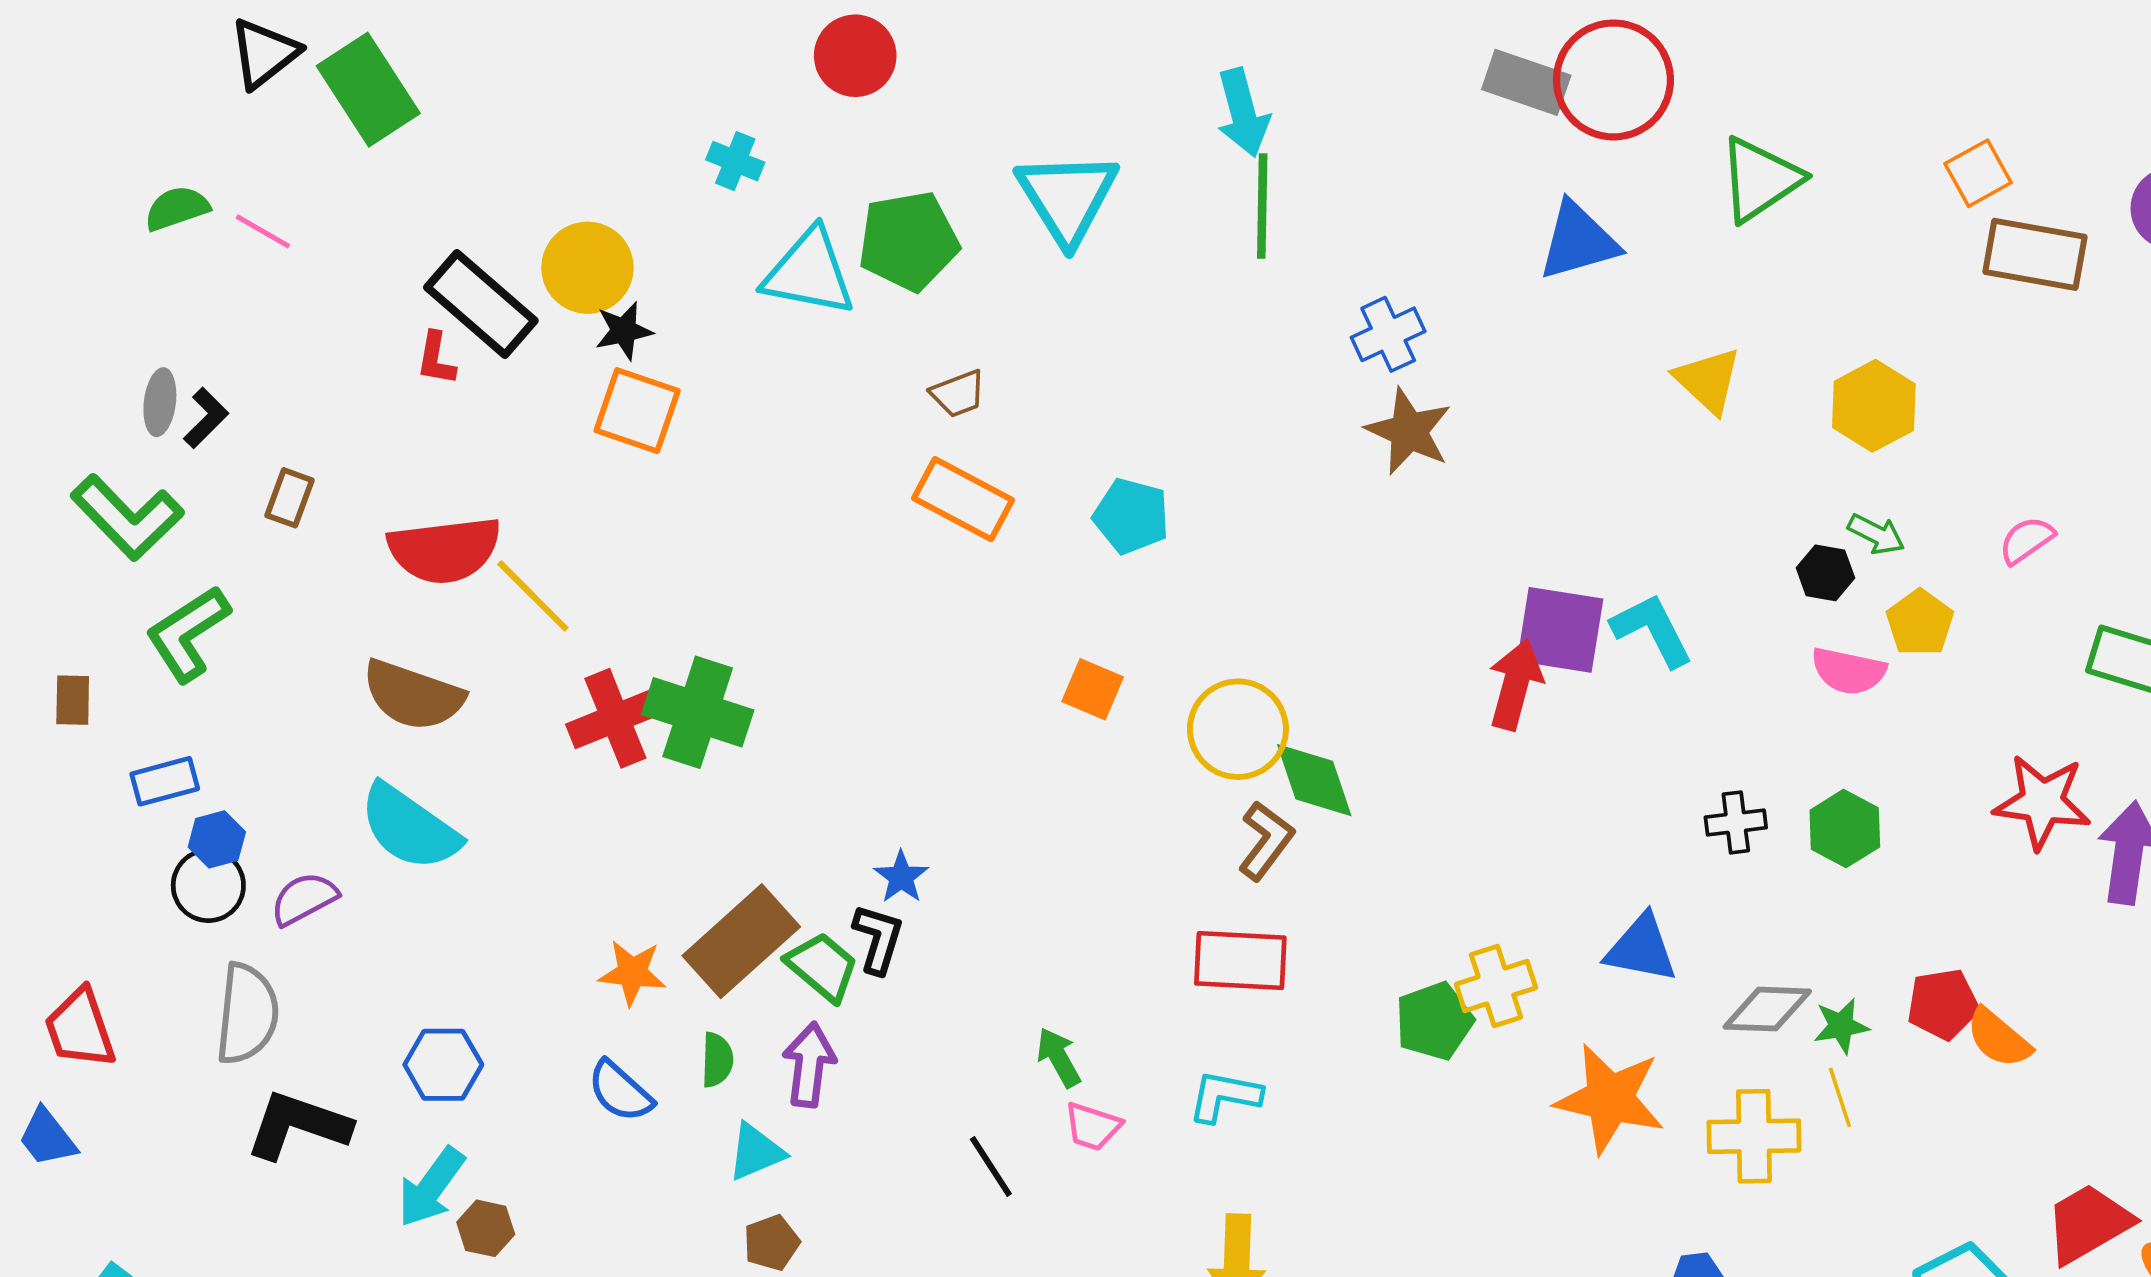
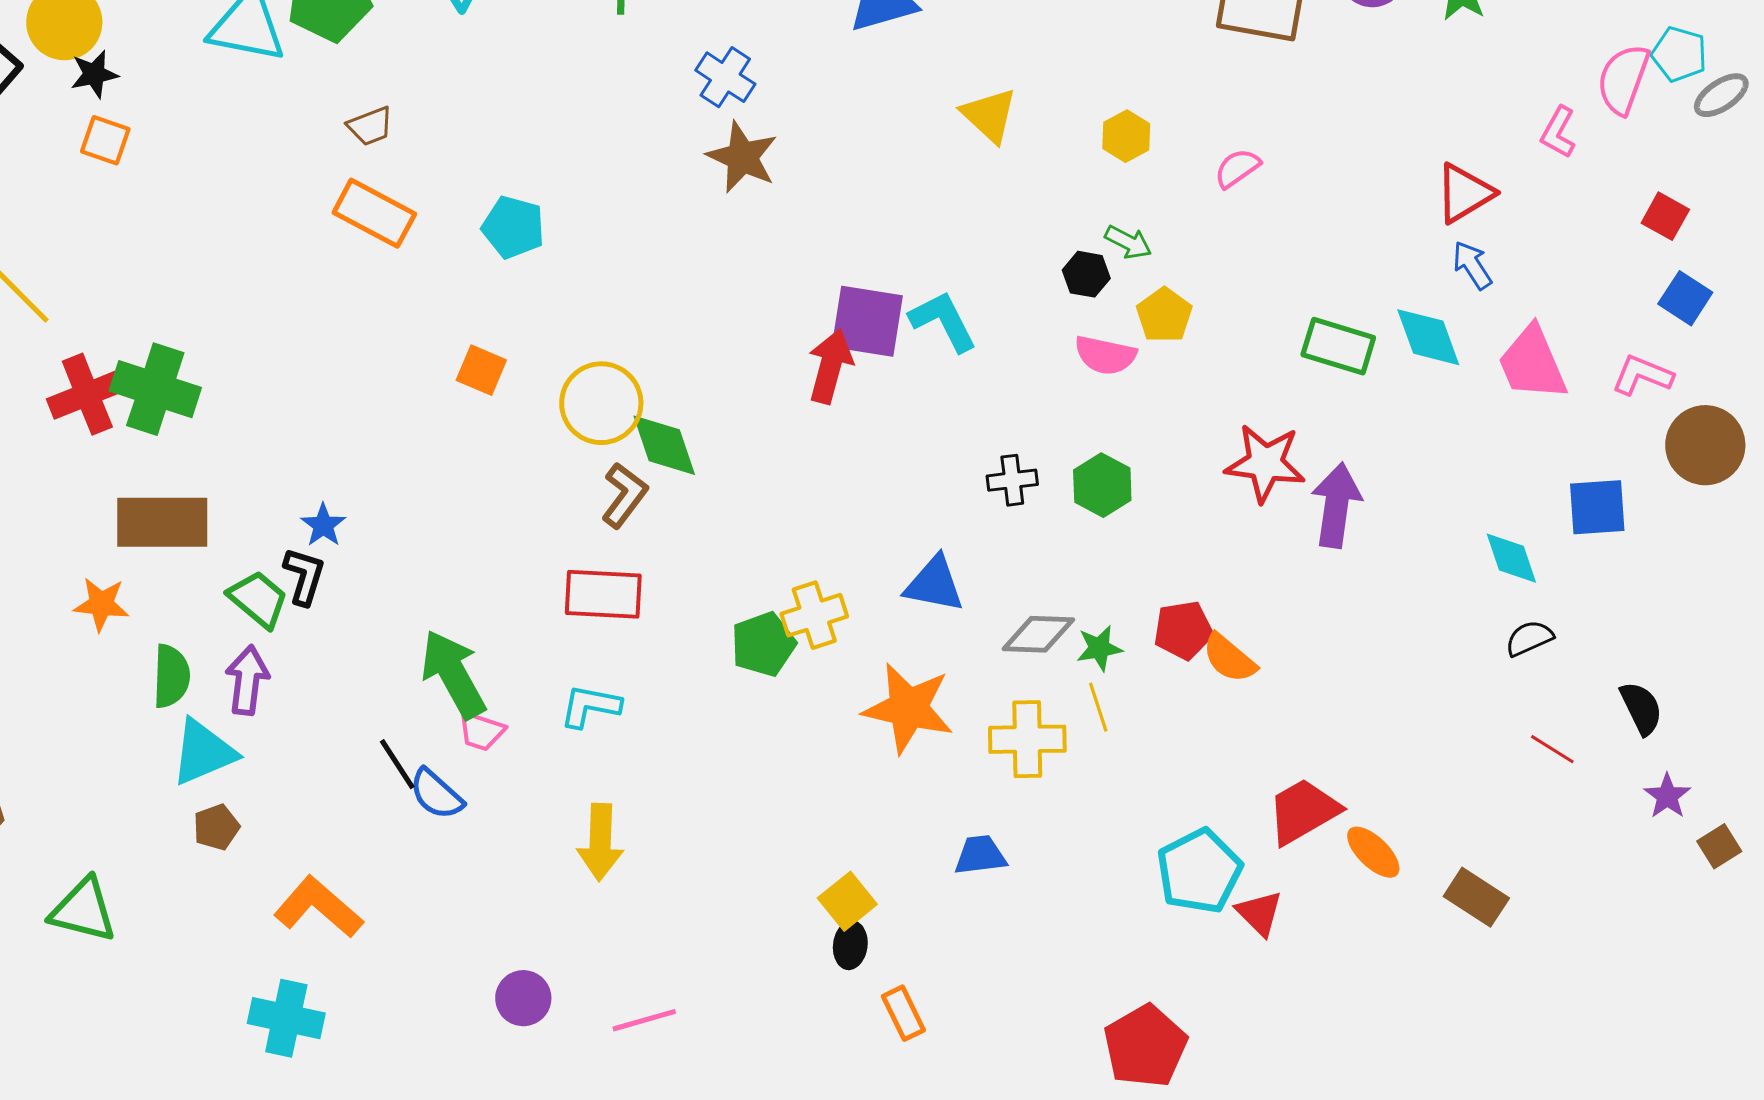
blue cross: (1388, 334) -> (725, 77), turned -32
yellow hexagon: (1874, 406) -> (1126, 136), size x0.7
orange square: (637, 411) -> (105, 140), size x0.7
pink semicircle: (2027, 540) -> (1237, 168), moved
brown rectangle: (741, 941) -> (162, 522), moved, turned 42
green arrow: (1059, 1057) -> (453, 674), size x1.8
green semicircle: (717, 1060) -> (171, 676), size x1.4
blue semicircle: (620, 1091) -> (436, 794), moved
cyan triangle: (756, 1152) -> (203, 752), size x1.4

